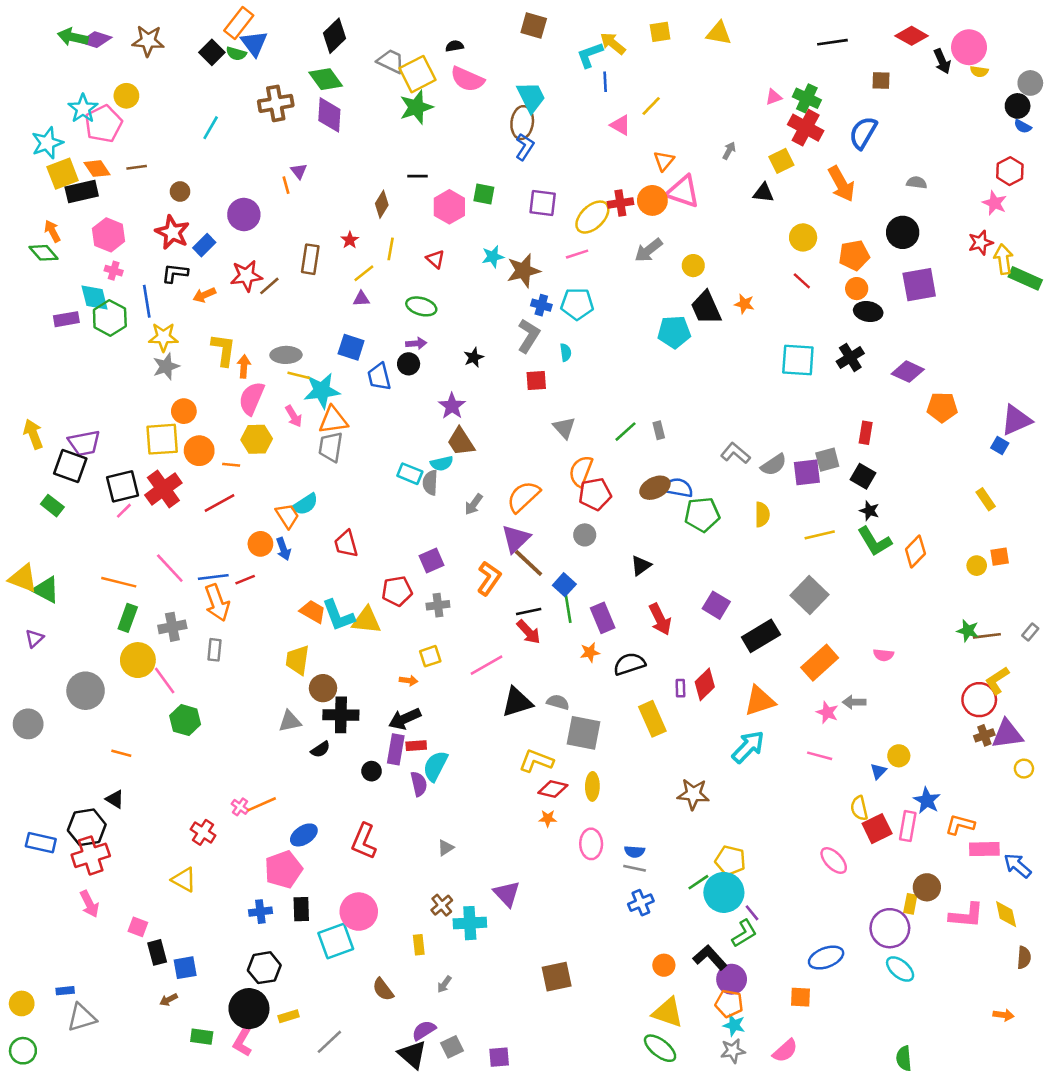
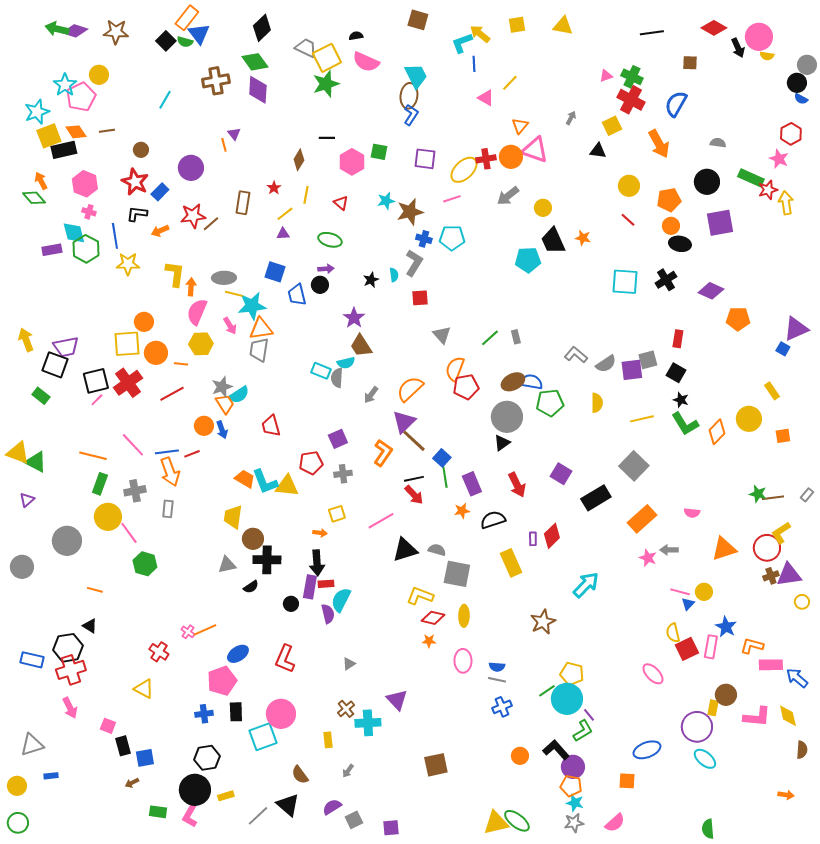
green rectangle: (1025, 278) -> (751, 178), moved
cyan semicircle: (566, 352) -> (394, 275), moved
gray star: (166, 366) -> (222, 387), moved
gray circle: (585, 535) -> (507, 417), moved, size x1.8
yellow circle: (977, 566) -> (749, 419), moved, size x1.6
orange triangle: (760, 701) -> (724, 549), moved
black arrow: (405, 719) -> (317, 563), turned -70
pink line: (820, 756) -> (680, 592), moved
brown star: (693, 794) -> (543, 622), turned -30
yellow triangle: (668, 1012) -> (496, 823), moved, turned -32
gray triangle: (82, 1018) -> (32, 745), moved
black triangle: (412, 1055) -> (288, 805), moved

